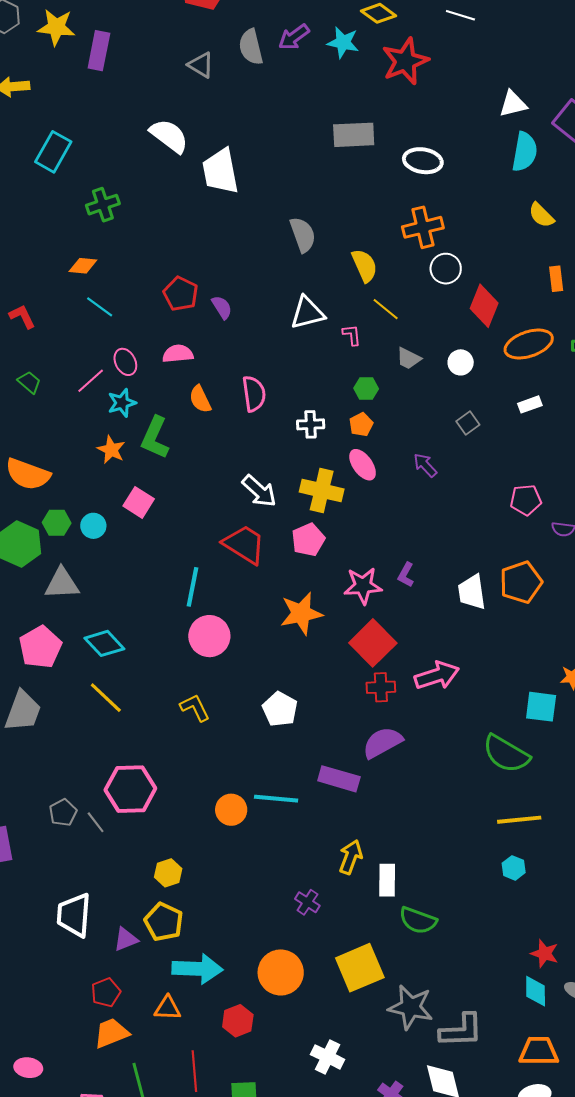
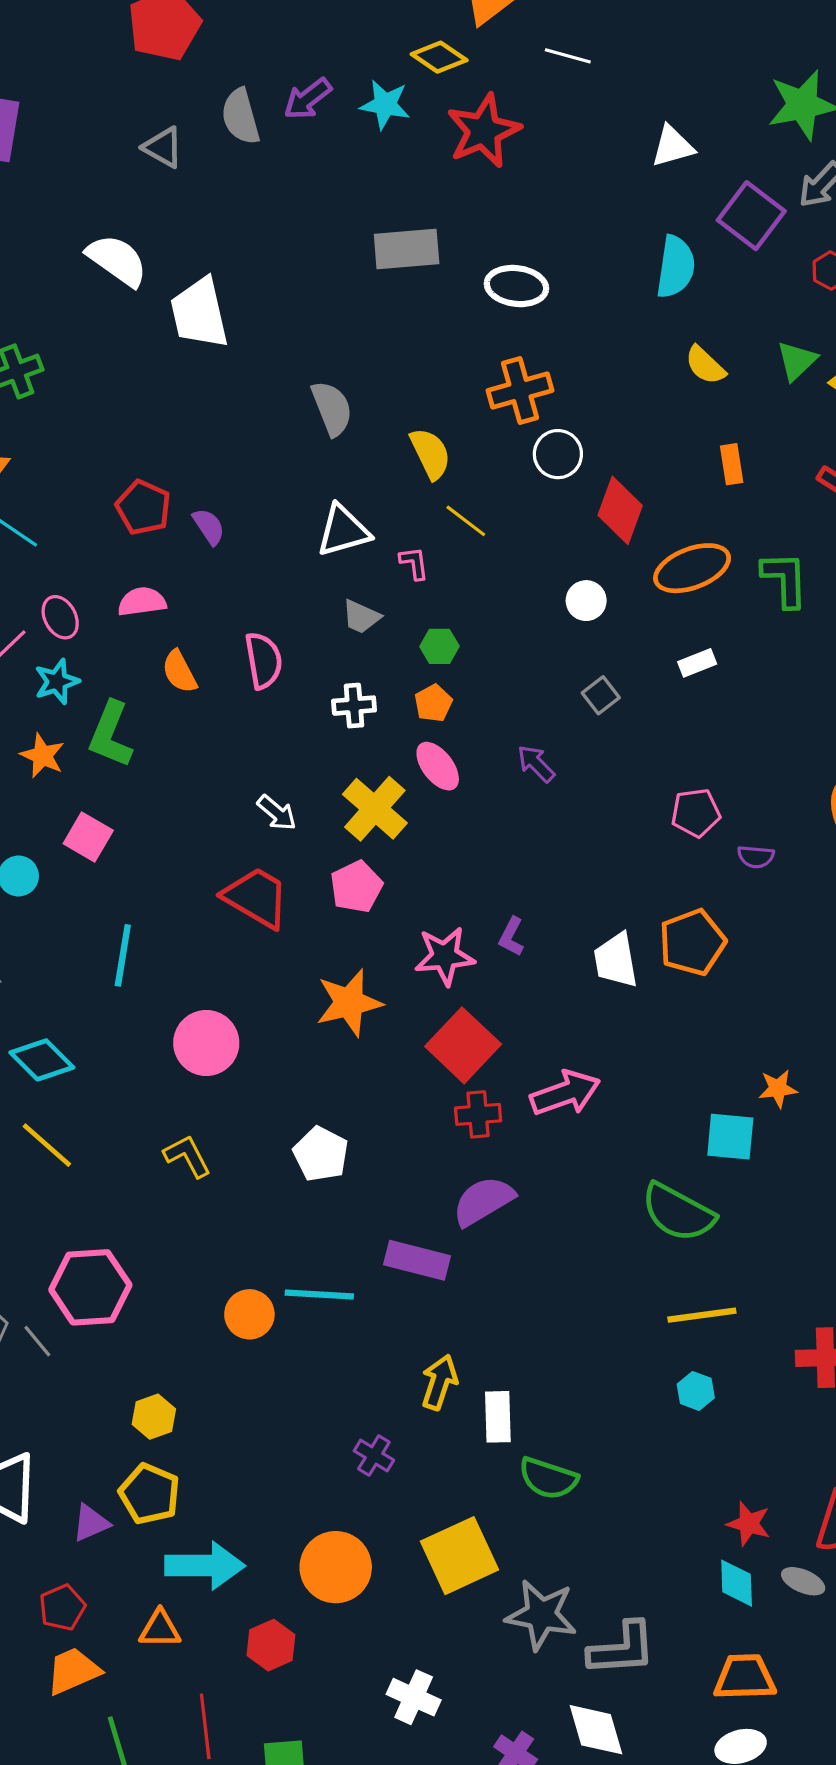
white triangle: (513, 104) -> (673, 146), moved
gray trapezoid: (409, 358) -> (361, 617), moved
yellow cross: (322, 490) -> (375, 809), turned 30
white arrow: (259, 491) -> (277, 813), size x0.7
cyan line: (193, 587) -> (123, 955), moved

